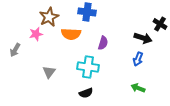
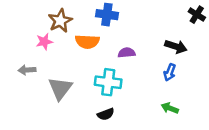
black cross: (160, 24) -> (197, 15), moved
purple semicircle: (103, 43) -> (127, 53), turned -112
gray arrow: (15, 50) -> (27, 70), moved, turned 56
gray triangle: (49, 72) -> (60, 88), size x1.5

